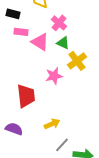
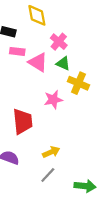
yellow cross: (77, 61) -> (78, 83), turned -30
gray line: (62, 145) -> (48, 175), moved

